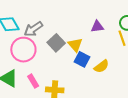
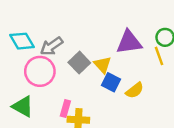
purple triangle: (97, 27) -> (129, 42), size x1.6
pink rectangle: (33, 81) -> (65, 108), moved, turned 48

